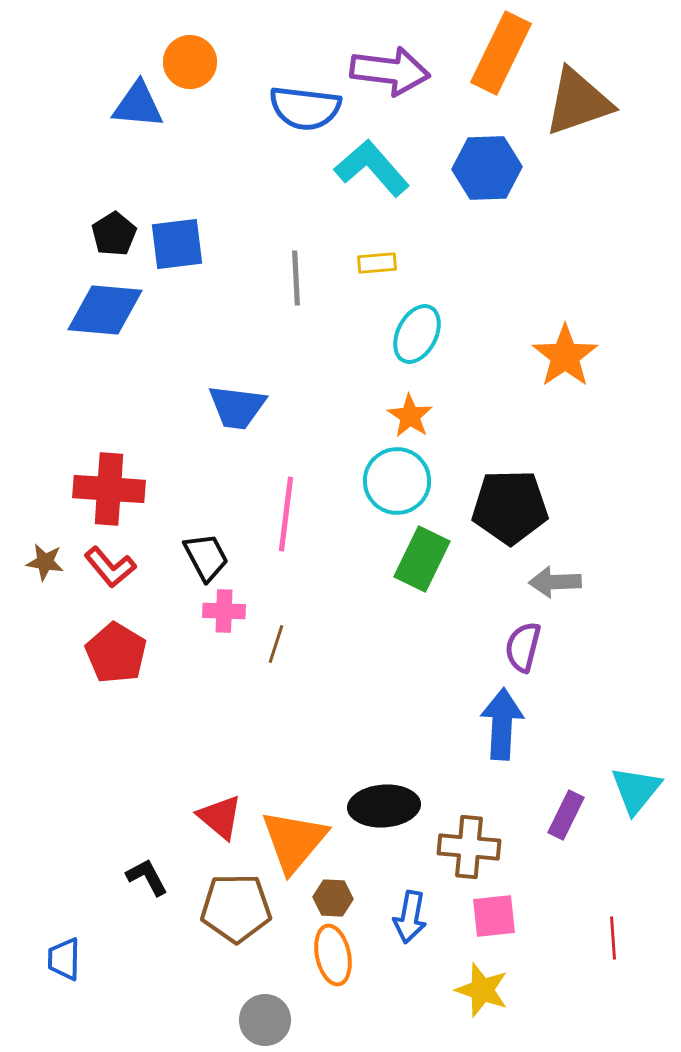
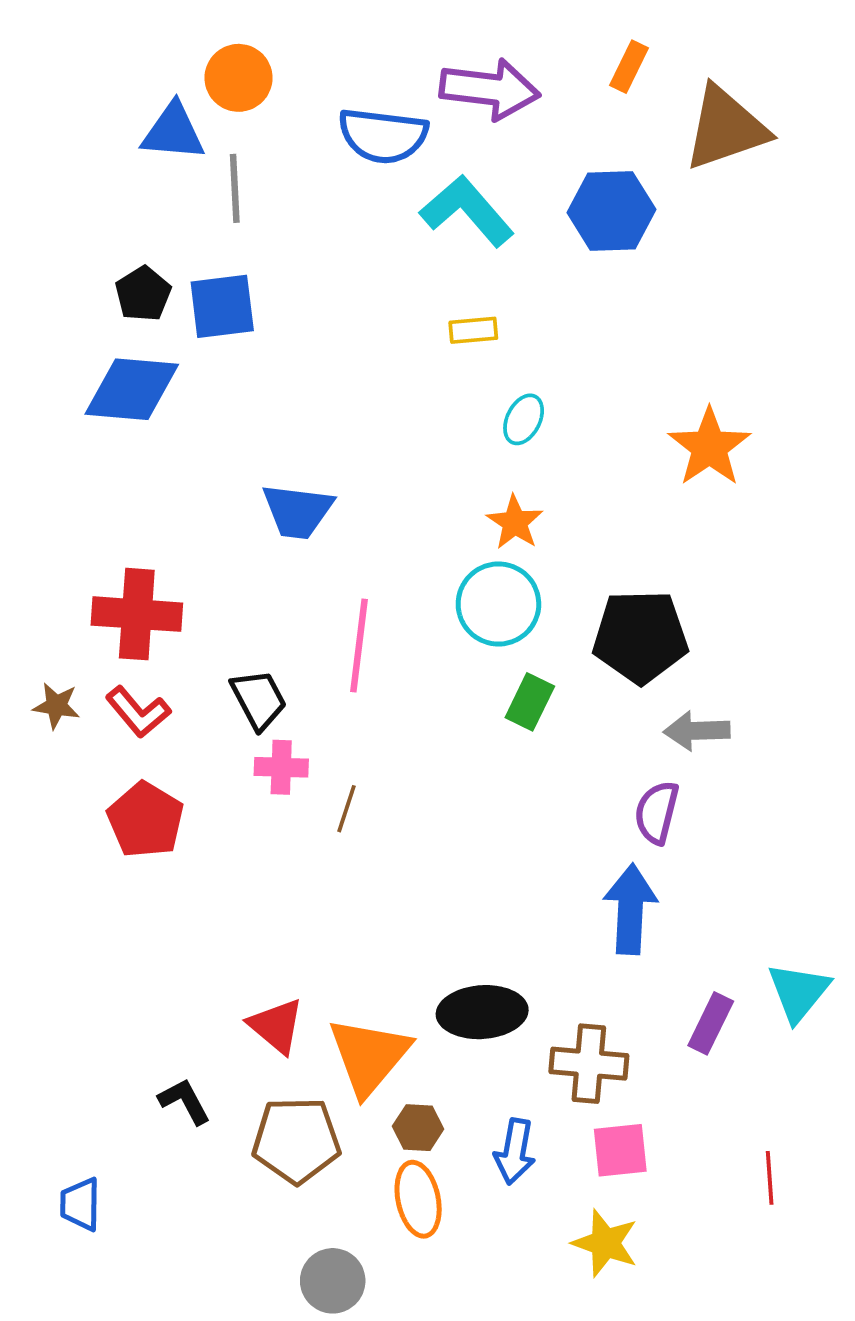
orange rectangle: (501, 53) -> (629, 67), size x0.5
gray line: (296, 278) -> (235, 188), moved
cyan ellipse: (417, 334) -> (524, 419), size x0.7
green rectangle: (422, 559) -> (530, 702), size x0.7

